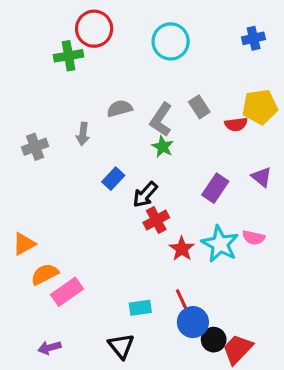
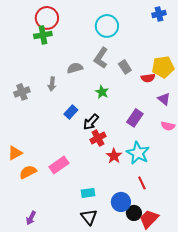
red circle: (94, 29) -> (47, 18), moved
blue cross: (254, 38) -> (159, 14), moved
gray L-shape: (161, 120) -> (101, 58), moved
purple triangle: (261, 177) -> (164, 99), moved
pink semicircle: (254, 238) -> (168, 126), moved
pink rectangle: (67, 292) -> (59, 165), moved
red line: (182, 300) -> (142, 183), moved
black triangle: (121, 346) -> (89, 217), moved
purple arrow: (49, 348) -> (31, 218), turned -48

